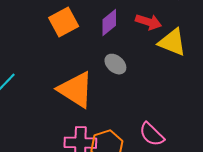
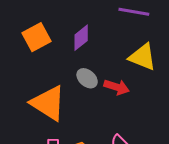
red arrow: (149, 22) -> (117, 87), moved

